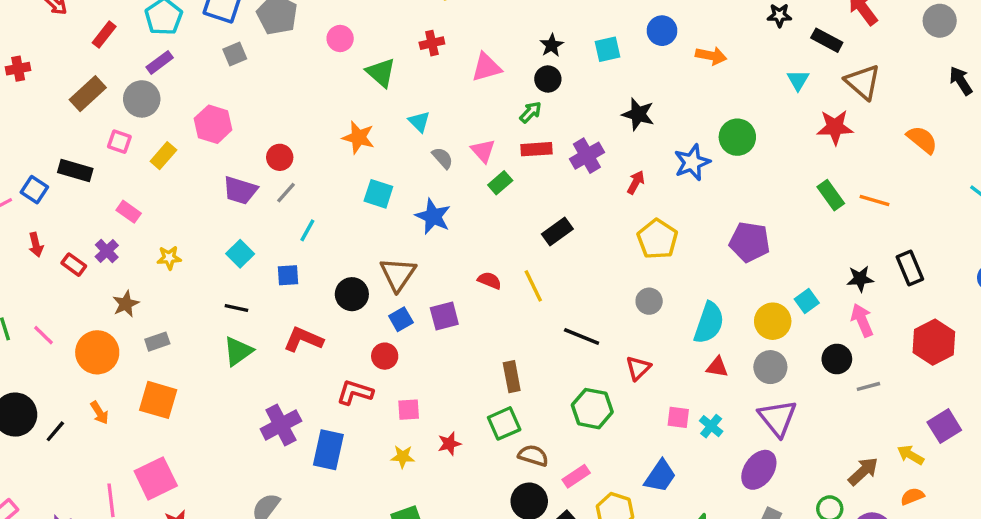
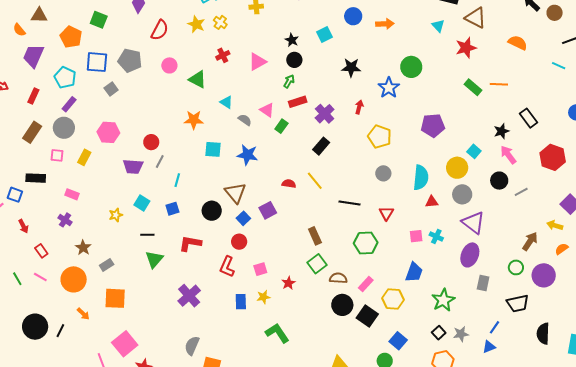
purple cross: (587, 156) -> (325, 114), moved
yellow star: (169, 258) -> (116, 215), moved
red rectangle: (74, 265) -> (41, 251), moved, turned 32
red L-shape: (355, 392) -> (227, 267), turned -70
blue rectangle: (328, 450) -> (241, 302), moved, size x0.7

